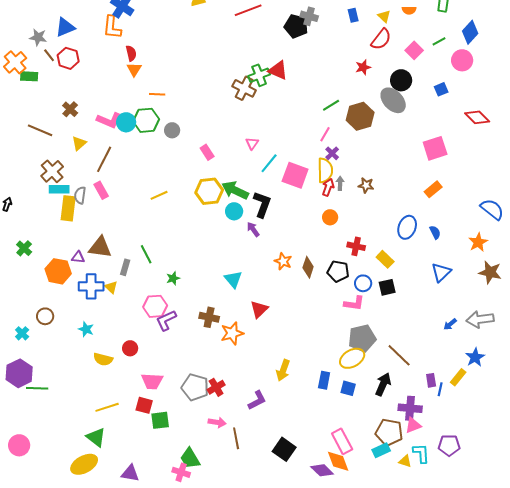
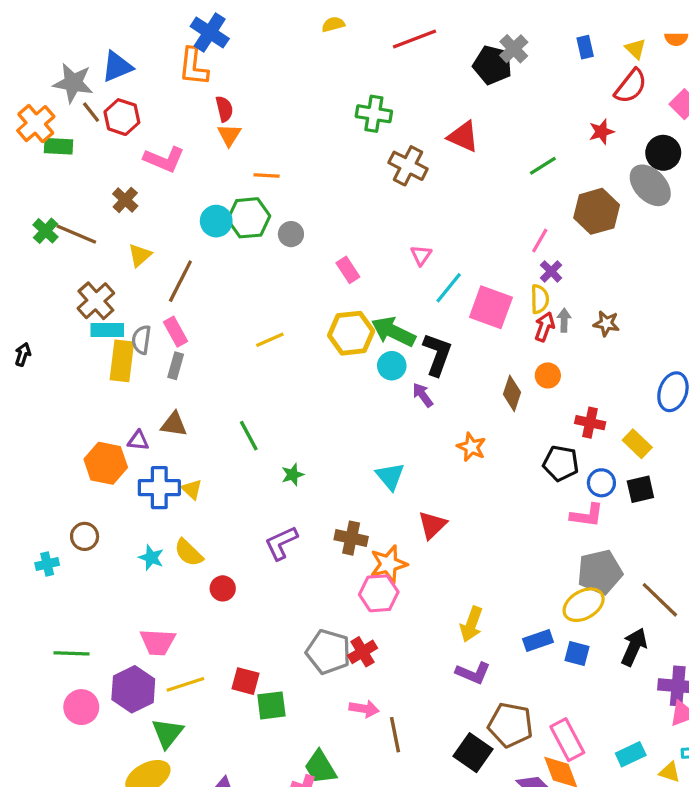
gray cross: (309, 16) -> (514, 49), turned 30
gray star: (38, 37) -> (73, 83), size x1.4
green cross: (259, 75) -> (374, 114), moved, turned 30
green line: (331, 105) -> (543, 166), moved
pink L-shape: (109, 120) -> (164, 159), moved
yellow semicircle: (325, 170) -> (540, 299), size x0.7
brown triangle: (100, 247) -> (174, 424), size x0.7
green cross: (24, 248) -> (46, 231), moved
gray rectangle: (125, 267) -> (176, 366), moved
brown diamond: (308, 267) -> (512, 393), moved
pink hexagon: (155, 306) -> (379, 593), moved
cyan cross: (22, 333) -> (47, 564), turned 32
yellow semicircle: (103, 359) -> (189, 553), moved, turned 30
purple hexagon: (19, 373) -> (133, 689), moved
blue rectangle: (324, 380) -> (538, 640), turned 60
pink trapezoid: (152, 381) -> (158, 642), moved
purple L-shape: (257, 400) -> (473, 673), moved, turned 50
brown pentagon: (389, 432) -> (510, 725), moved
green triangle: (96, 437) -> (167, 733), turned 30
pink circle: (19, 445) -> (81, 707), moved

